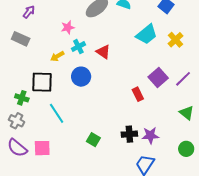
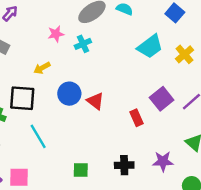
cyan cross: (78, 47) -> (83, 44), moved
red triangle: (103, 52) -> (95, 101), moved
purple star: (150, 135) -> (163, 161), moved
green square: (93, 140) -> (81, 170), turned -32

